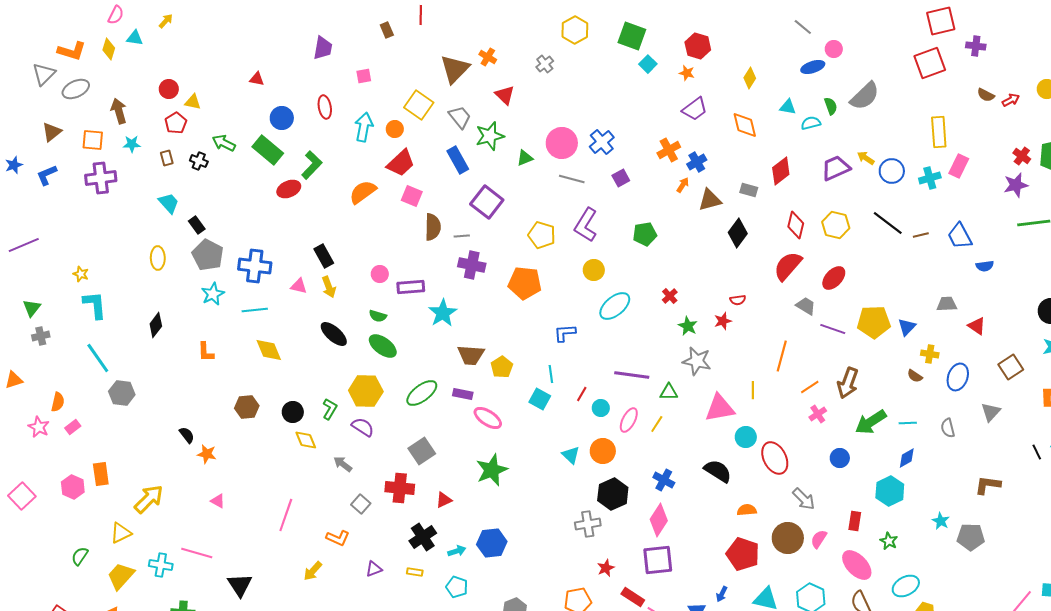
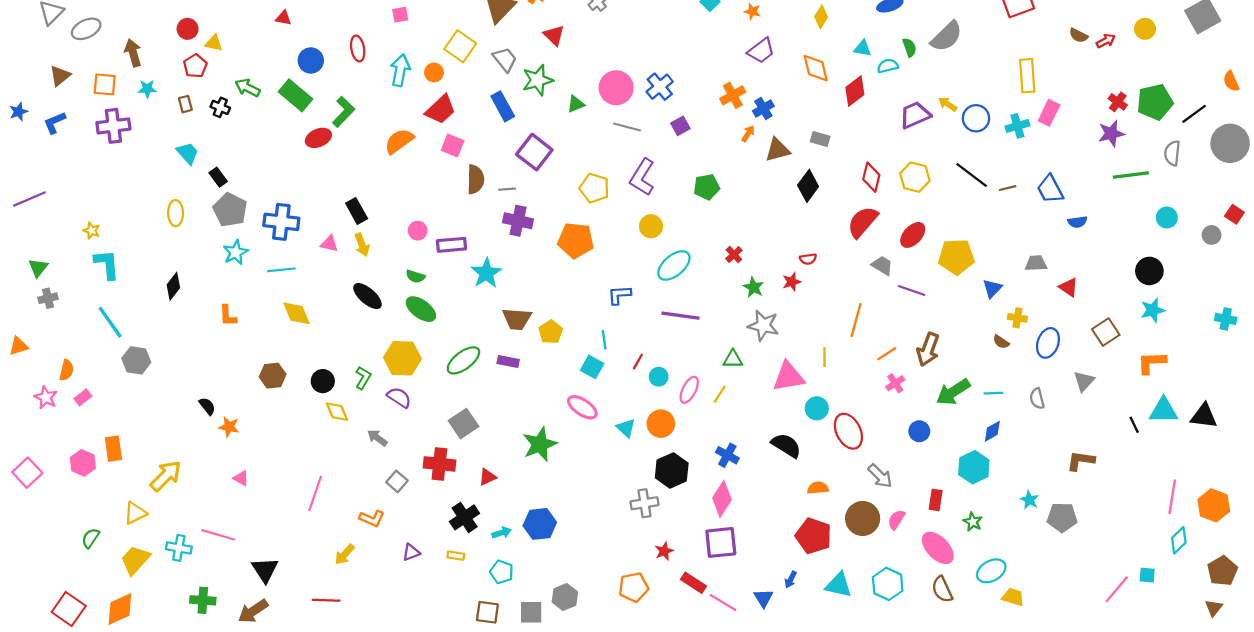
red diamond: (781, 171) -> (855, 91), moved
yellow pentagon: (874, 322) -> (956, 257), moved
purple line: (632, 375) -> (680, 316), moved
pink ellipse: (488, 418) -> (582, 407), moved

